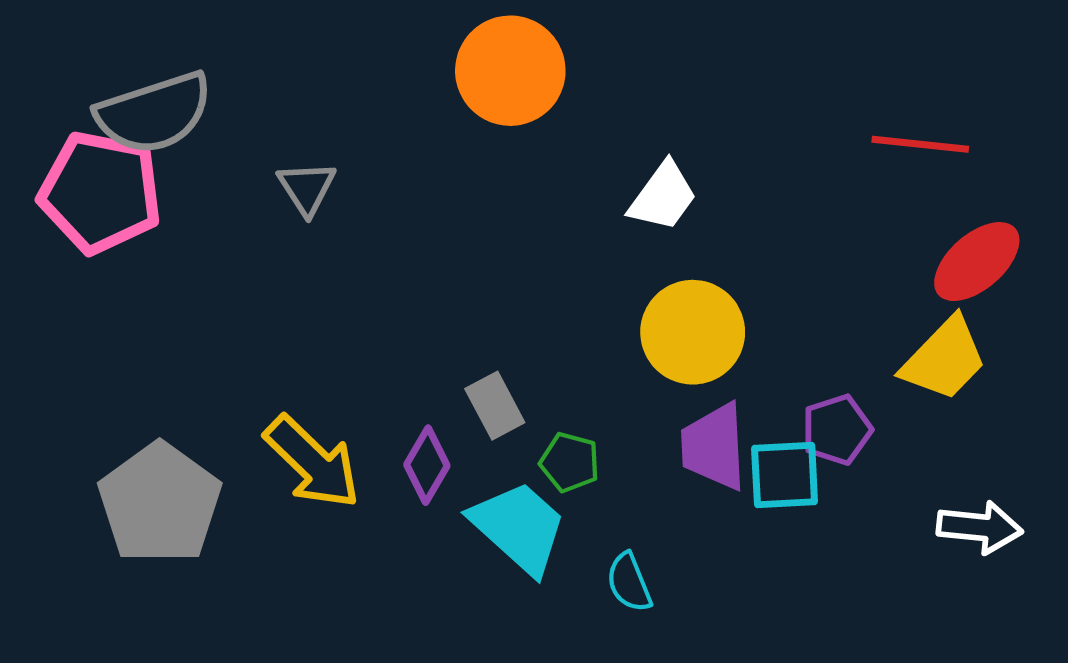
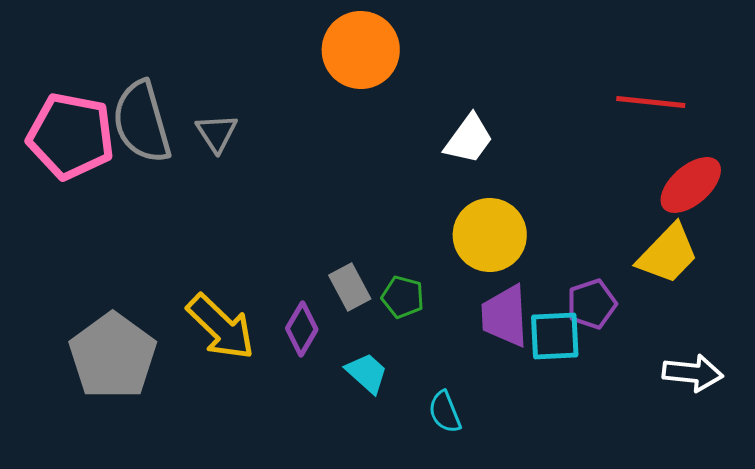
gray semicircle: (154, 113) -> (142, 122), moved, turned 92
green pentagon: (570, 462) -> (403, 297), moved
cyan trapezoid: (519, 527) -> (367, 373), size x0.6

